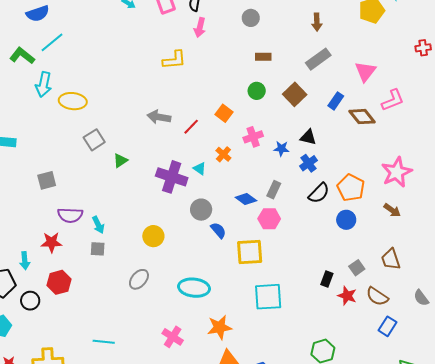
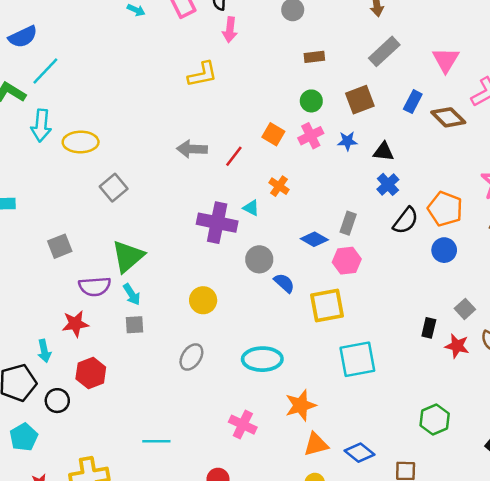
brown square: (295, 94) -> (360, 100), turned 30
pink cross: (253, 137) -> (311, 136), moved
blue star: (281, 149) -> (347, 141), moved
green triangle: (120, 161) -> (128, 256), moved, size x1.8

